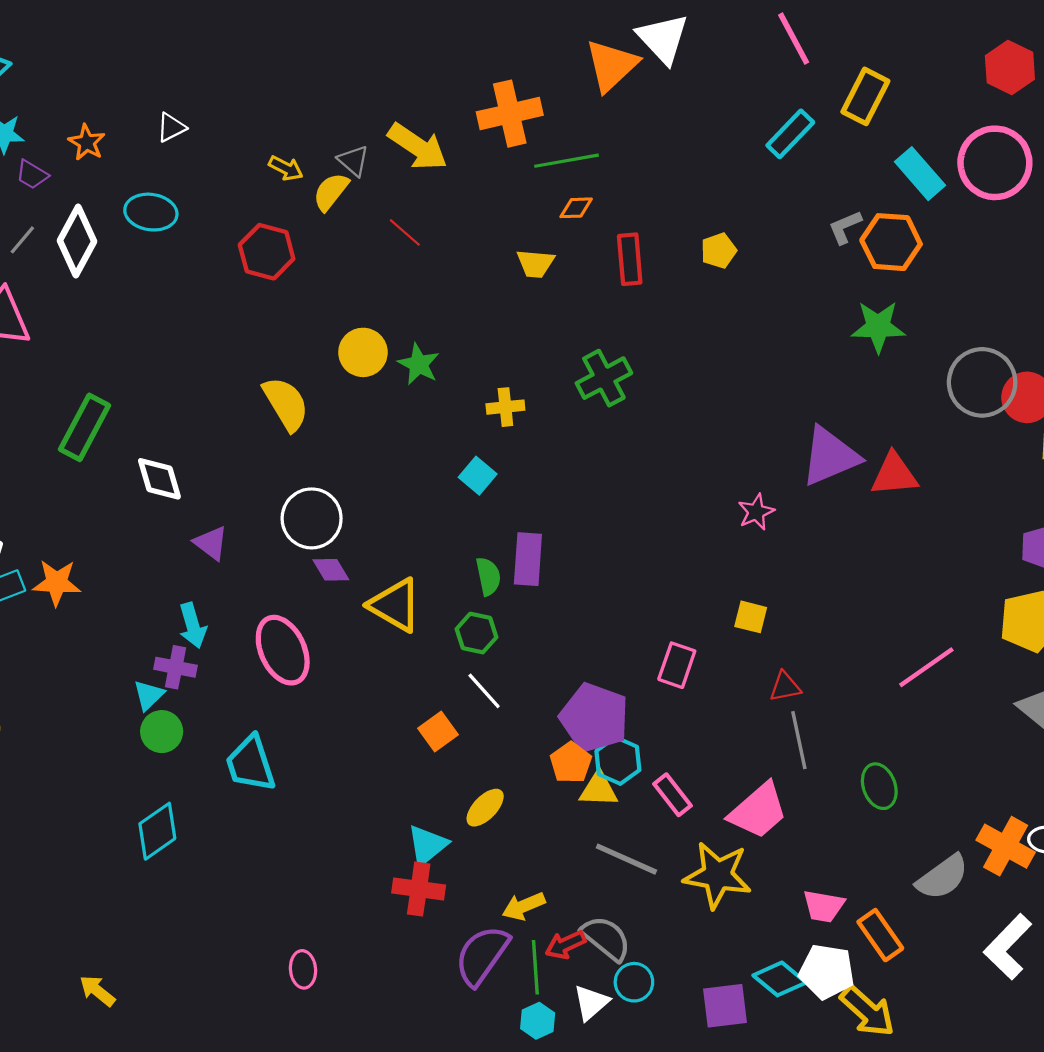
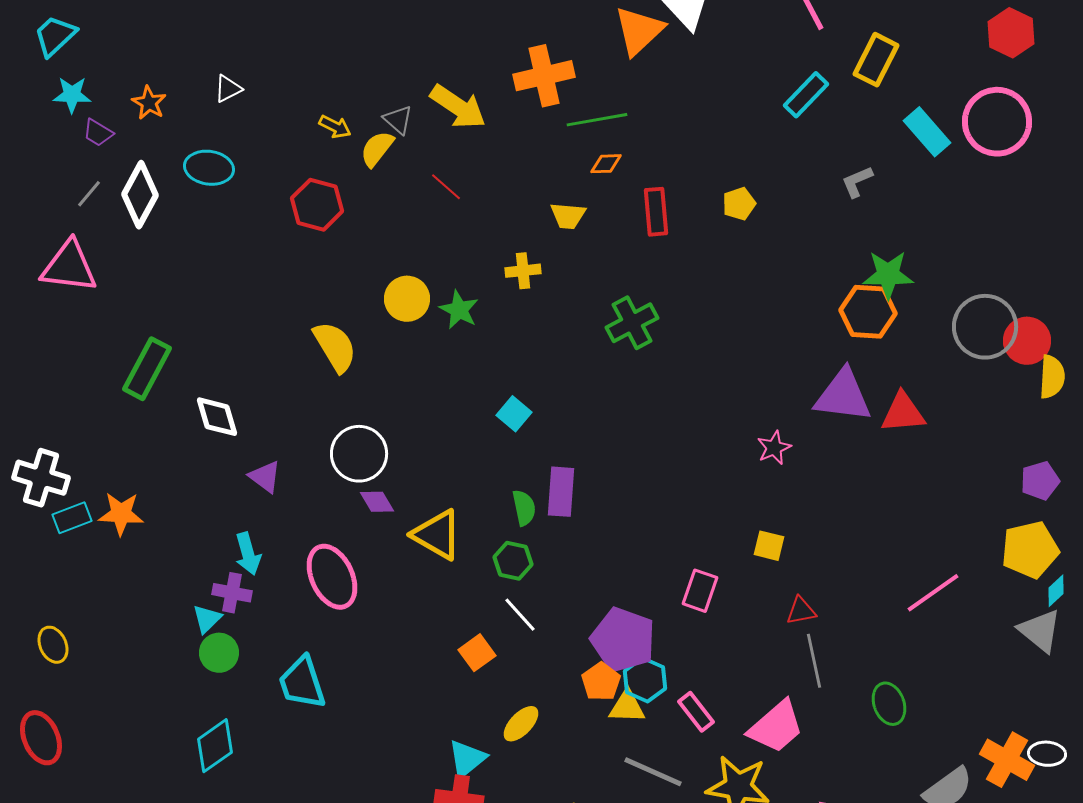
orange hexagon: (891, 242) -> (868, 312), moved
yellow cross: (505, 407) -> (523, 271), moved
purple triangle: (830, 456) -> (843, 396), turned 30

